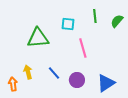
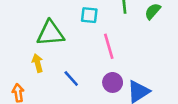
yellow arrow: (28, 72) -> (38, 63), moved
purple circle: (77, 80) -> (113, 82), moved

